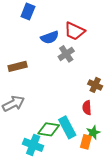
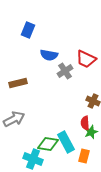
red trapezoid: (74, 31) -> (86, 59), moved
blue semicircle: (50, 37) -> (49, 55), turned 30
green star: (93, 133) -> (91, 132), moved

